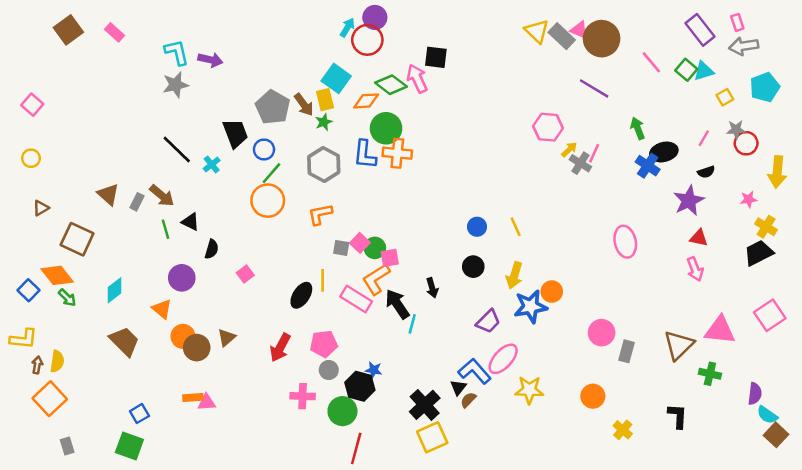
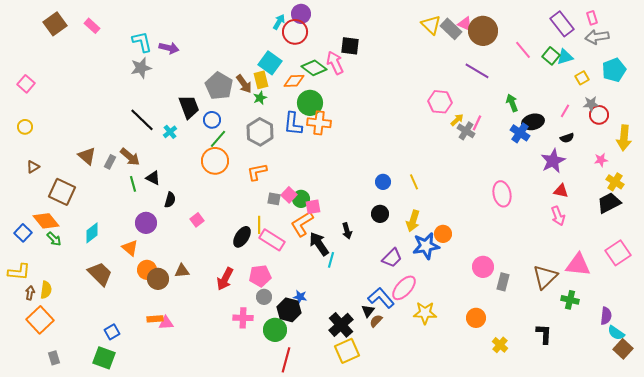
pink rectangle: (356, 299) -> (272, 240), moved
brown triangle: (227, 338) -> (182, 271), turned 35

